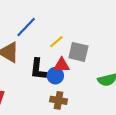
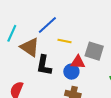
yellow line: (56, 42) -> (64, 41), moved, turned 48
black L-shape: (38, 69) -> (44, 65), moved

